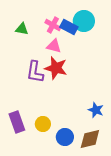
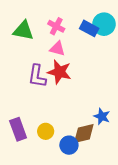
cyan circle: (84, 21) -> (104, 24), moved
blue rectangle: (69, 27) -> (89, 28), moved
green triangle: (22, 29) -> (23, 31), size x1.5
brown diamond: (90, 139) -> (84, 133), moved

